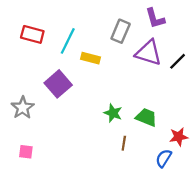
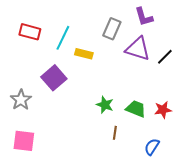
red star: (179, 137) -> (163, 110), moved
pink square: (26, 152) -> (24, 141), size x1.6

